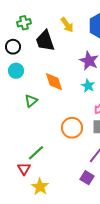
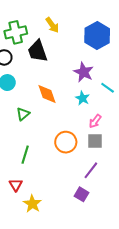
green cross: (24, 23) -> (16, 32), size x1.5
yellow arrow: (67, 25) -> (52, 25), moved
green line: (36, 153) -> (25, 155), moved, turned -30

